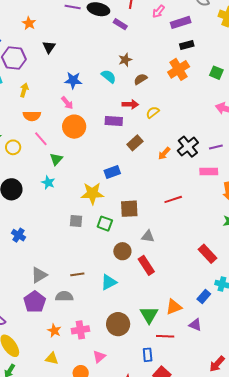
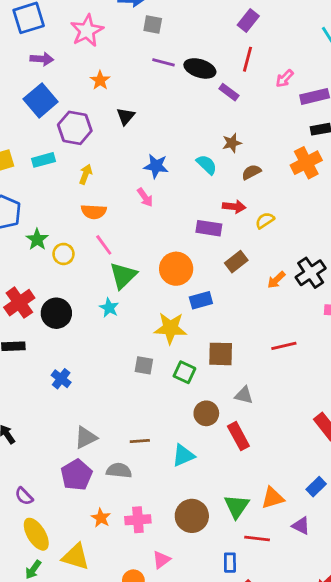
orange circle: (74, 127) -> (176, 269), moved
green triangle: (56, 159) -> (123, 276), size x1.5
yellow triangle: (52, 358) -> (76, 557), moved, size x1.5

